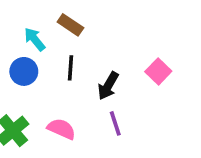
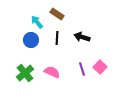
pink square: (158, 71) -> (100, 67), moved
black arrow: (108, 86) -> (82, 37), moved, turned 77

